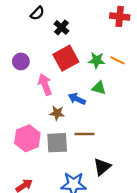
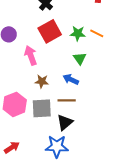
green triangle: (99, 88) -> (80, 58), turned 40
blue arrow: (77, 99) -> (71, 79), moved
black triangle: (102, 167) -> (65, 122), moved

